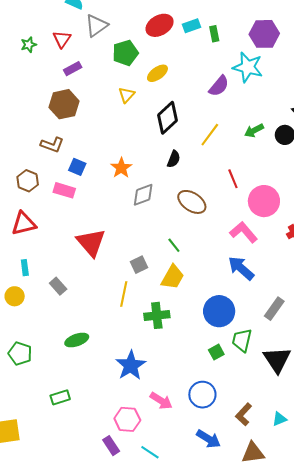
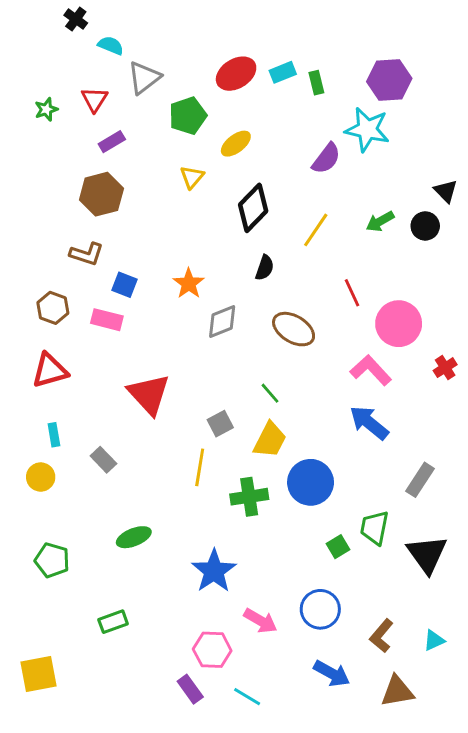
blue circle: (219, 311) -> (311, 482), moved

